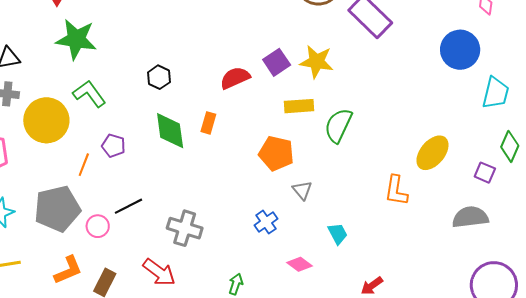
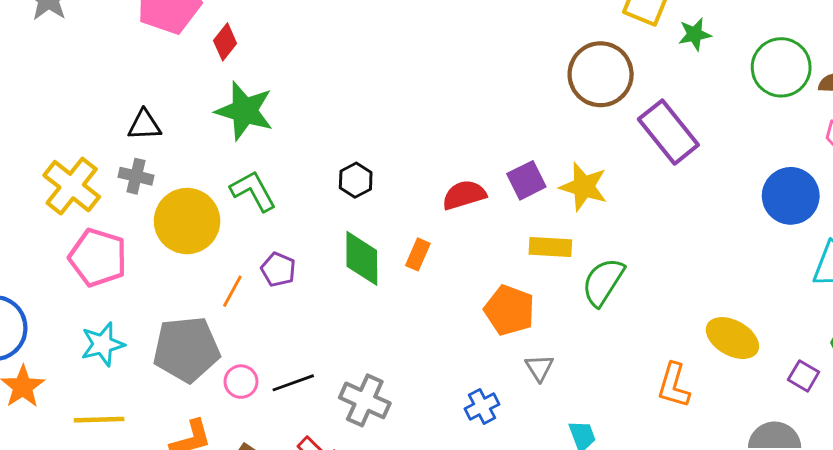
yellow ellipse: (432, 153) -> (732, 338), turned 72
black line: (128, 206) -> (293, 383), moved

